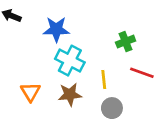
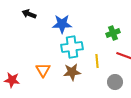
cyan cross: (70, 61) -> (72, 47), turned -35
gray circle: (112, 108) -> (115, 82), moved

